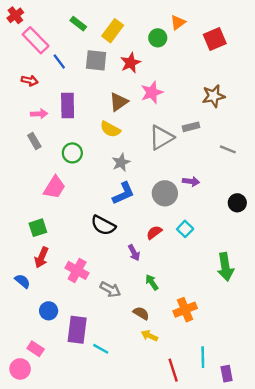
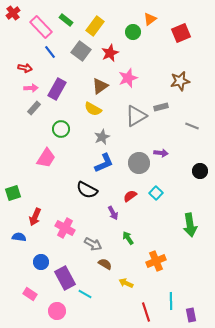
pink rectangle: (36, 40) -> (41, 27), moved
gray square: (96, 60) -> (81, 51), turned 30
purple rectangle: (68, 105) -> (57, 89), turned 30
pink arrow: (39, 114) -> (31, 88), moved
gray rectangle: (34, 141) -> (34, 108), moved, turned 72
green square: (38, 228) -> (13, 193), moved
blue semicircle: (22, 281) -> (19, 237), turned -32
brown semicircle: (141, 313) -> (105, 264), moved
purple rectangle: (77, 330) -> (65, 278), turned -35
pink circle: (20, 369) -> (57, 311), moved

